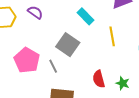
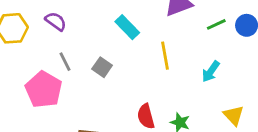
gray square: (68, 45) -> (102, 67), size x0.6
gray line: (53, 66) -> (65, 62), moved

